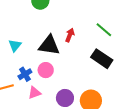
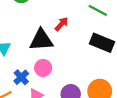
red arrow: (70, 35) -> (62, 24), turned 32

